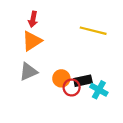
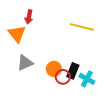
orange triangle: (32, 41) -> (17, 34), moved, turned -36
black rectangle: (83, 81) -> (73, 71), turned -56

